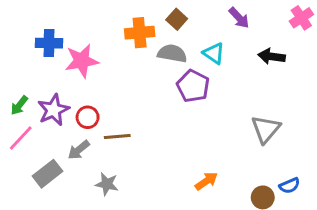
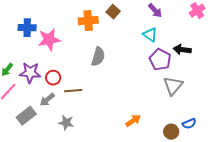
gray semicircle: (172, 53) -> (98, 57), moved, turned 96
cyan triangle: (214, 53) -> (150, 35), moved
black arrow: (272, 56) -> (182, 50), moved
purple pentagon: (193, 86) -> (160, 60), moved
purple star: (53, 110) -> (30, 73), turned 30

